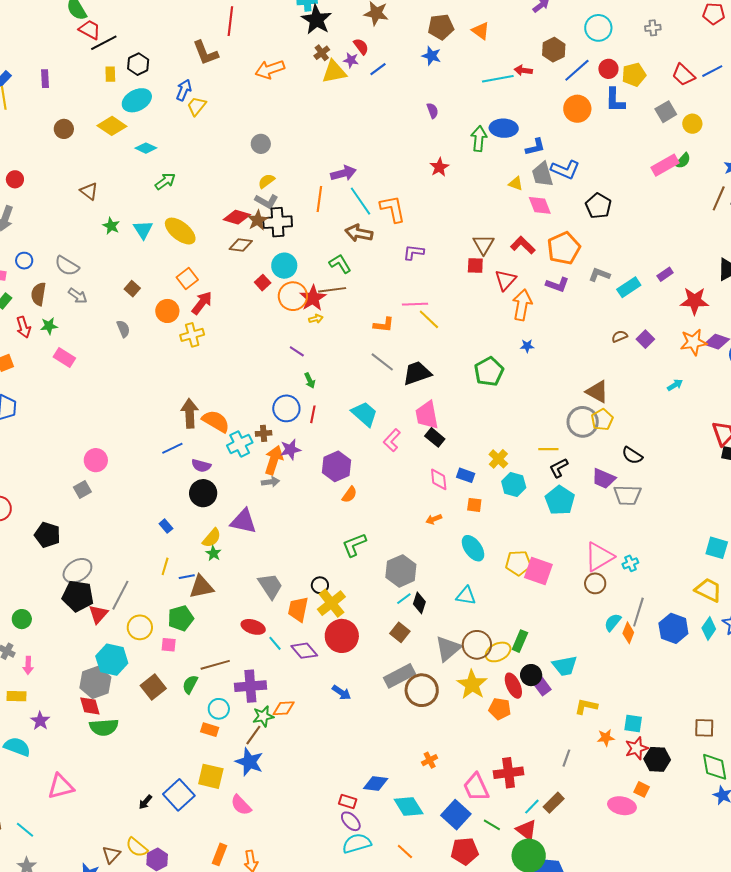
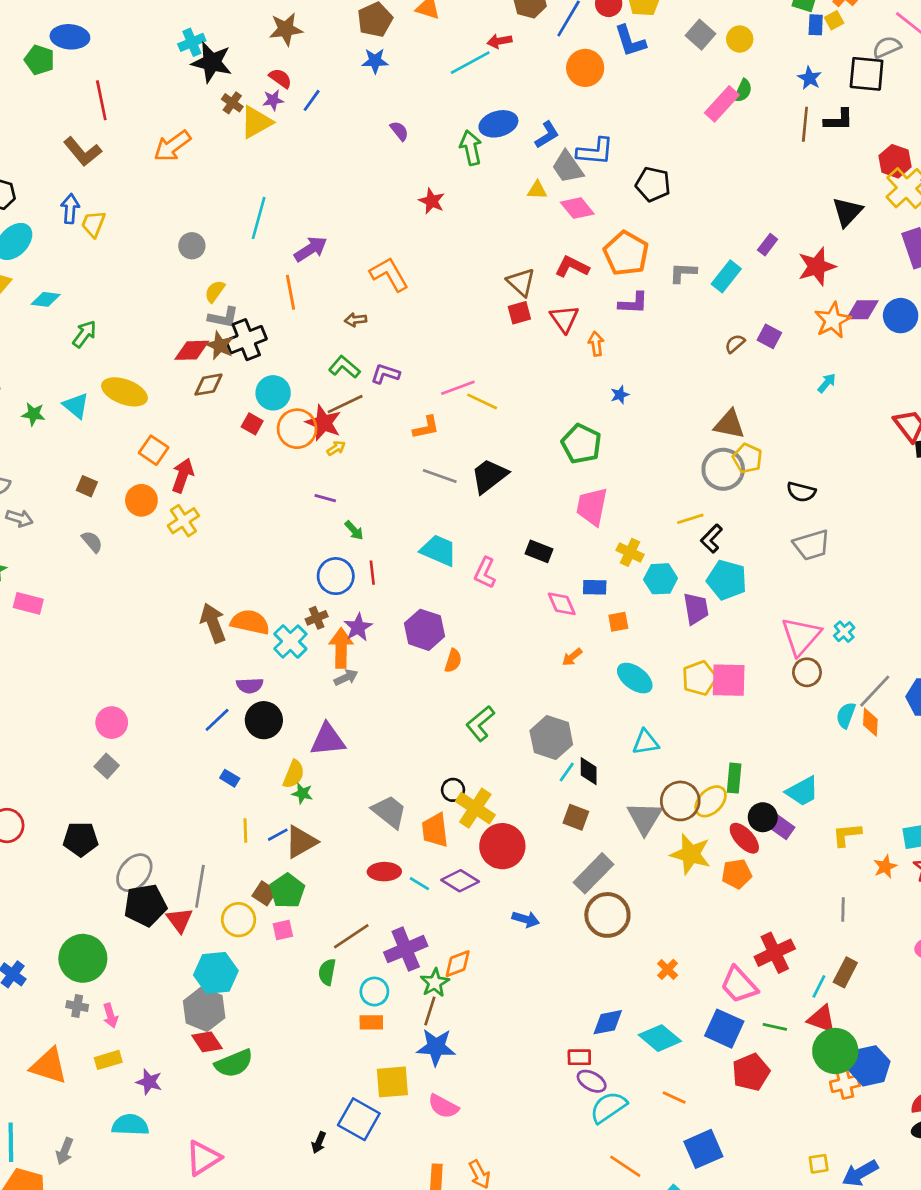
cyan line: (361, 201) -> (259, 218), moved, turned 68
brown arrow: (359, 233) -> (356, 320), size x0.6
purple L-shape: (414, 252) -> (385, 374), moved, turned 30
orange arrow: (522, 305) -> (596, 344), size x0.6
pink trapezoid: (427, 415) -> (592, 507), moved, turned 40
blue line: (172, 448) -> (217, 720), moved
purple trapezoid: (604, 479) -> (696, 609), moved, turned -105
gray line: (638, 612) -> (875, 691), turned 44
green circle: (22, 619) -> (83, 958), size x1.8
brown square: (153, 687) -> (264, 893), moved, size x0.7
brown circle: (422, 690) -> (607, 915), moved

